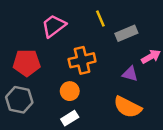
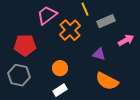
orange cross: (82, 60) -> (70, 30), moved, turned -30
purple triangle: (130, 74) -> (99, 54), moved

